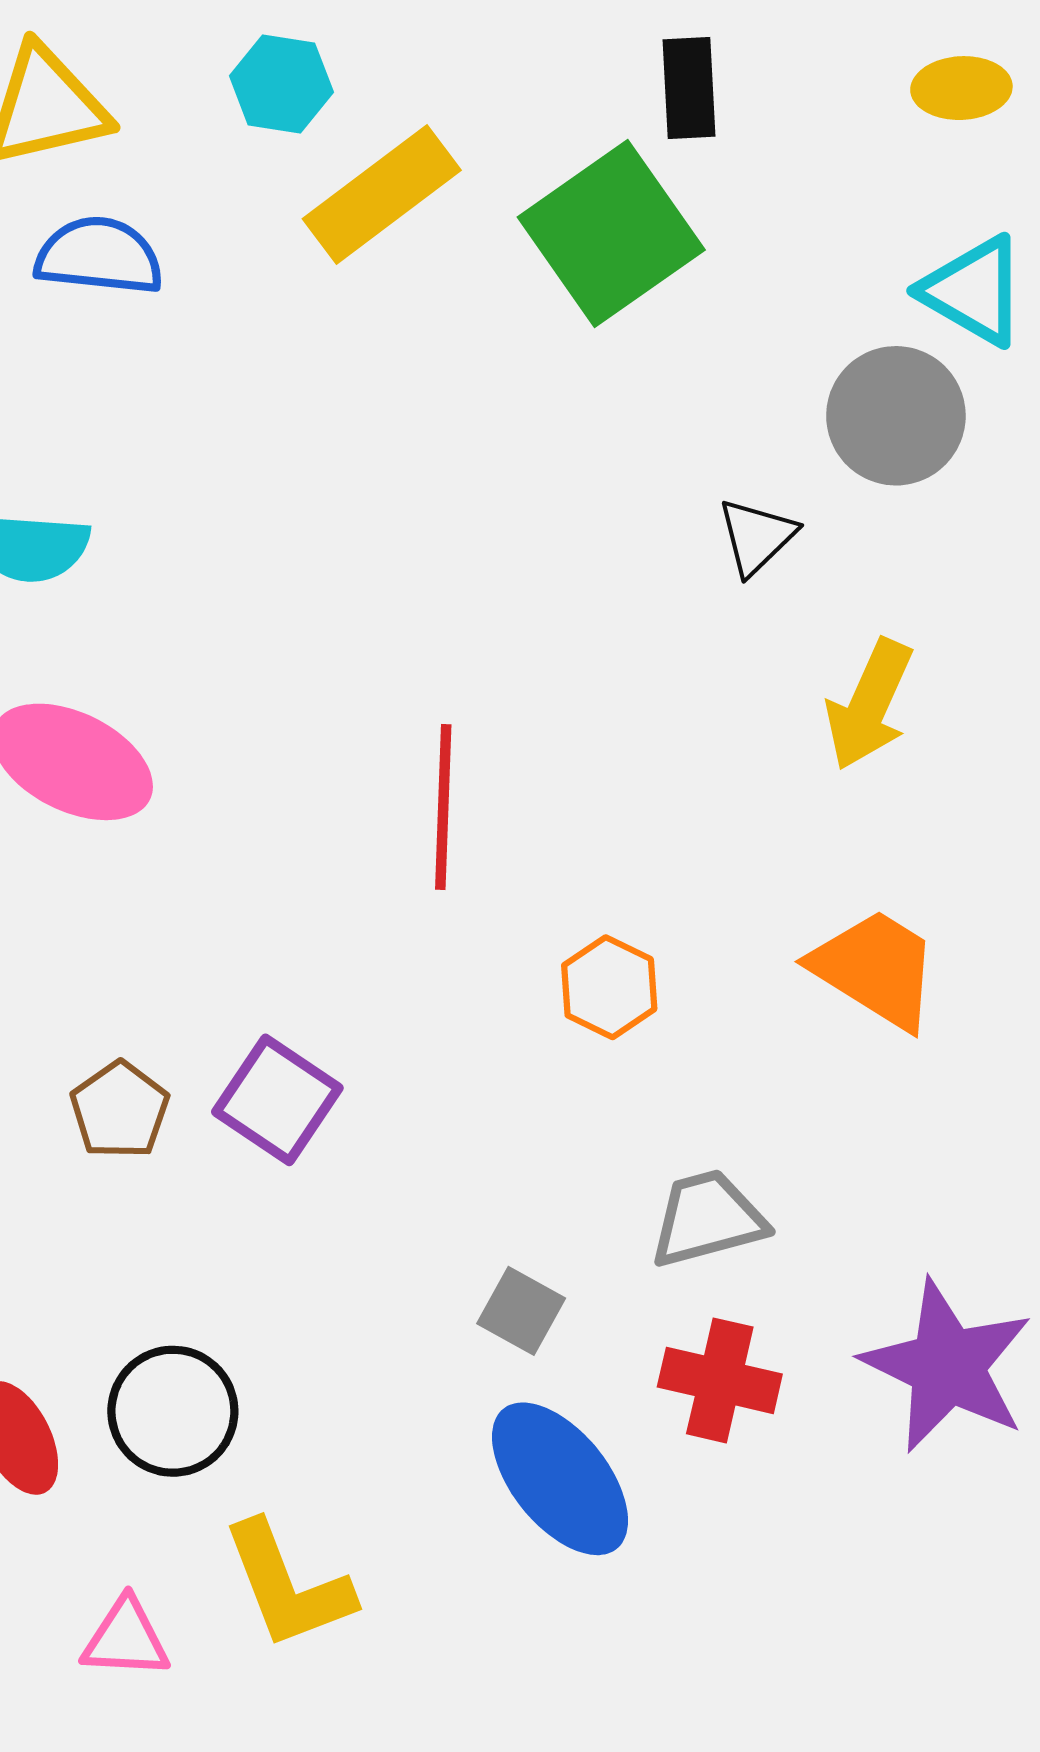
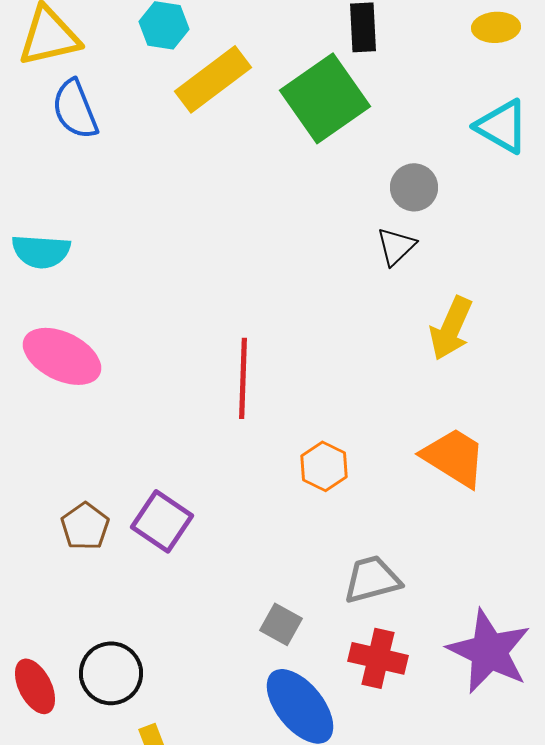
blue semicircle: (99, 256) -> (75, 109), turned -118
gray circle: (896, 416) -> (414, 187), moved, size x0.7

